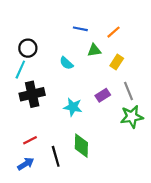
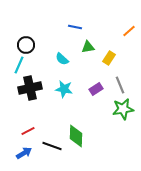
orange line: (114, 32) -> (129, 31), moved
cyan star: (73, 107) -> (64, 89), moved
black line: (56, 156) -> (52, 146), turned -54

